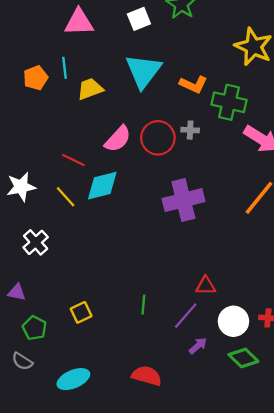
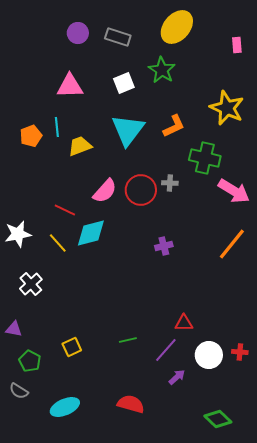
orange L-shape: (193, 84) -> (174, 126), moved, turned -50
purple cross: (183, 200) -> (164, 246), size x0.5
green line: (143, 305) -> (128, 340), turned 72
green diamond: (243, 358) -> (218, 419), moved

